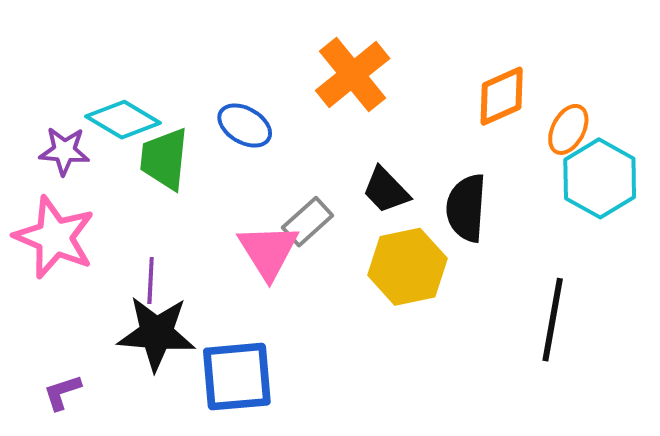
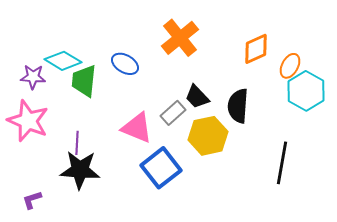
gray rectangle: (307, 222) -> (173, 113), moved
pink triangle: (268, 251) -> (137, 128), turned -36
blue square: (237, 377) -> (161, 168), moved, turned -33

